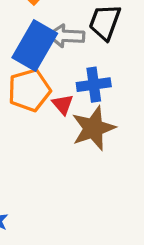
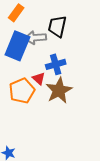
orange pentagon: (29, 90) -> (22, 91), moved

